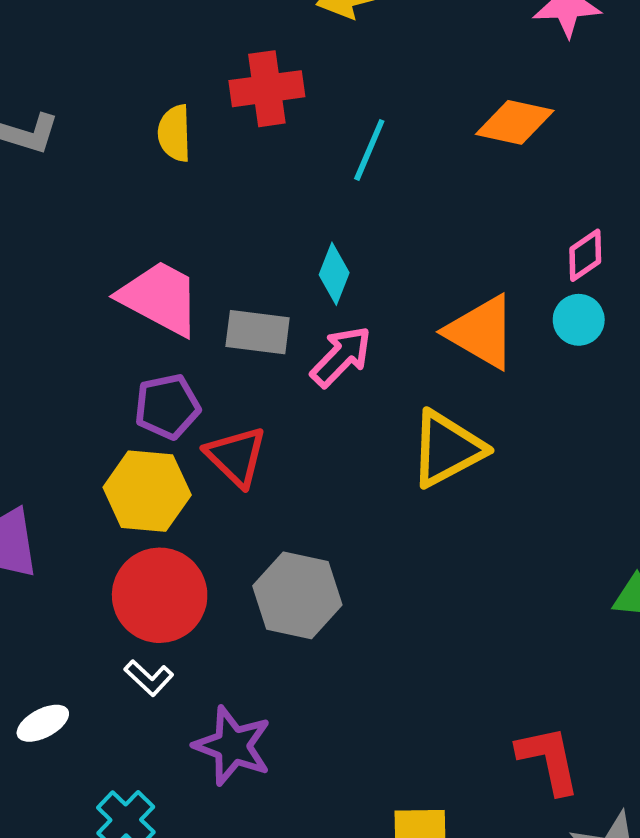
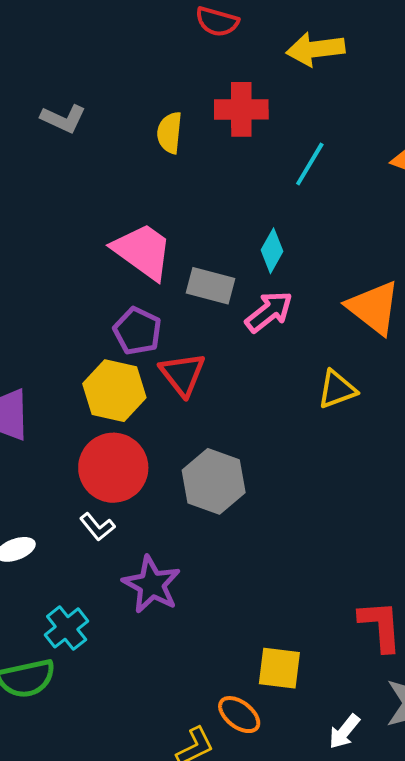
purple pentagon: (167, 407) -> (137, 331), turned 30
yellow triangle: (447, 449) -> (337, 389), size x0.7

